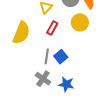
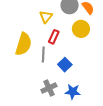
gray line: (47, 56) -> (43, 54), moved
gray cross: (43, 79) -> (49, 88), turned 35

